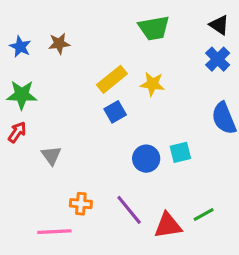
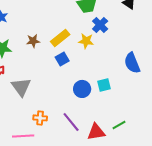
brown star: (59, 44) -> (33, 41), moved
blue cross: (218, 59) -> (100, 25), moved
gray triangle: (51, 155) -> (21, 87), size x1.5

